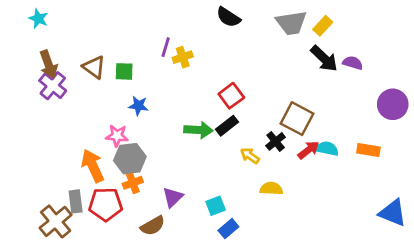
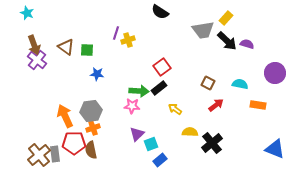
gray trapezoid: (291, 23) -> (203, 30), moved
brown square: (297, 119) -> (208, 83), size x0.6
pink star: (117, 136) -> (132, 106), moved
black cross: (276, 141) -> (212, 143), moved, size x1.5
cyan semicircle: (327, 149) -> (240, 84), moved
purple triangle: (173, 197) -> (137, 134), moved
gray rectangle: (76, 201) -> (55, 154), moved
brown semicircle: (153, 226) -> (91, 150), moved, turned 108

